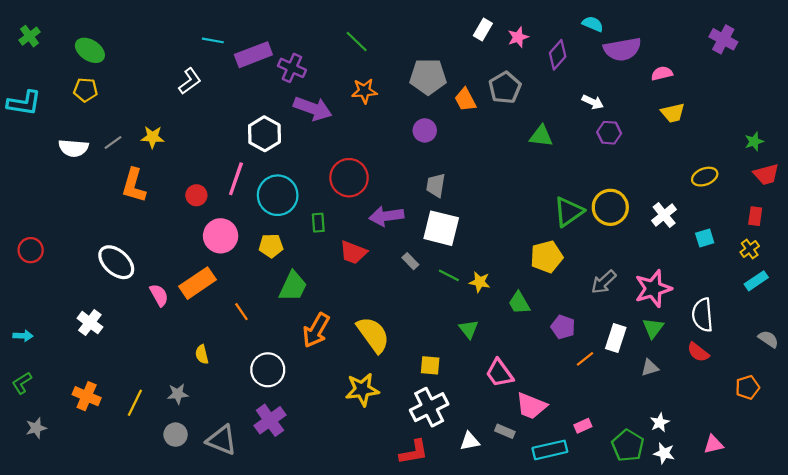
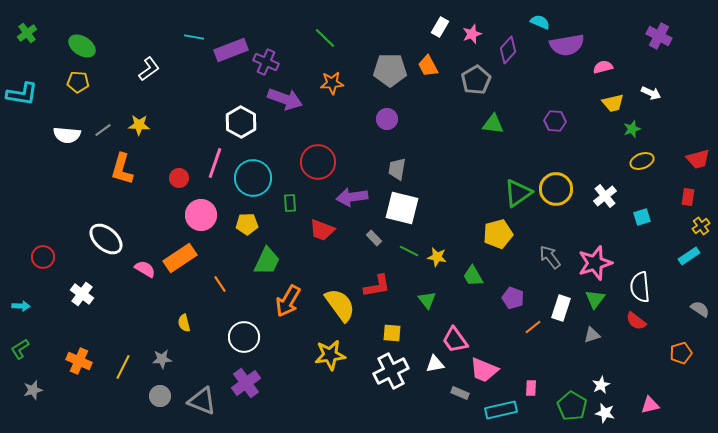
white L-shape: (190, 81) -> (149, 69), moved
gray pentagon: (505, 88) -> (476, 80), moved
orange trapezoid: (465, 100) -> (428, 66), moved
white arrow: (593, 102) -> (651, 93), moved
green star: (754, 141) -> (632, 129), moved
yellow cross: (750, 249) -> (701, 226), moved
red circle: (31, 250) -> (43, 257), moved
gray arrow: (604, 282) -> (550, 257), turned 95
pink semicircle: (159, 295) -> (145, 269), turned -30
pink rectangle: (583, 426) -> (531, 388), turned -63
white triangle: (470, 441) -> (435, 364), moved
red L-shape: (414, 452) -> (377, 286), moved

